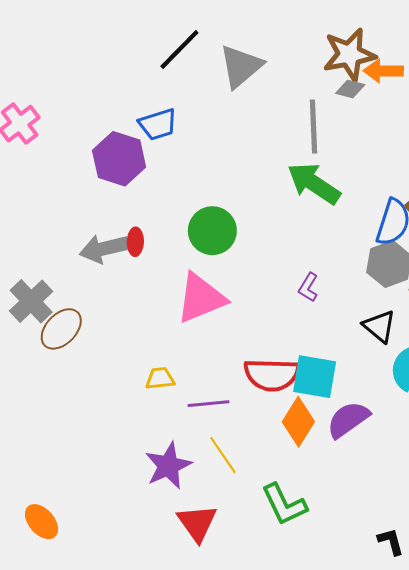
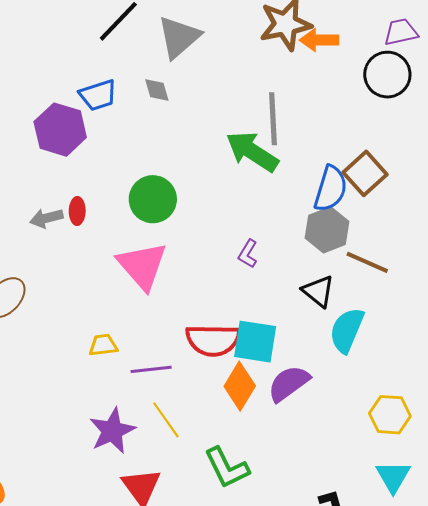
gray diamond: (350, 89) -> (157, 90), moved, turned 60
gray line: (314, 127) -> (273, 119), moved
gray arrow: (104, 249) -> (46, 218), size x0.7
pink triangle: (201, 298) -> (142, 266), turned -48

